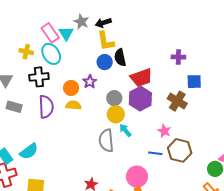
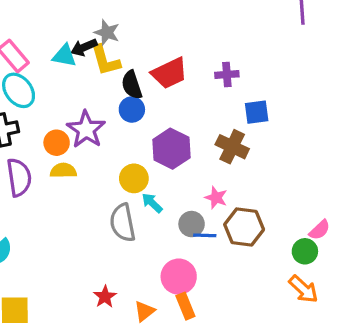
gray star: (81, 22) -> (107, 32), moved
black arrow: (103, 23) -> (84, 47), moved
cyan triangle: (66, 33) -> (64, 56), moved, turned -42
blue circle: (105, 62) -> (132, 109), moved
red trapezoid: (141, 78) -> (169, 73), moved
purple star: (90, 82) -> (86, 129), size x1.6
gray circle: (114, 98) -> (192, 224), moved

